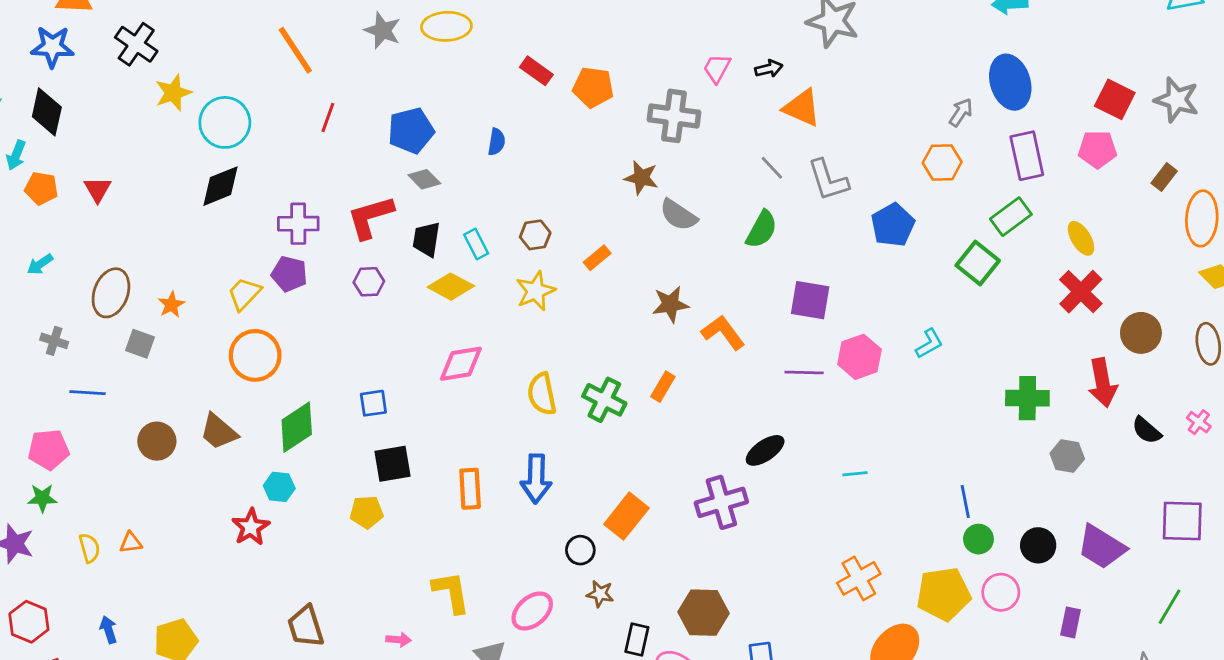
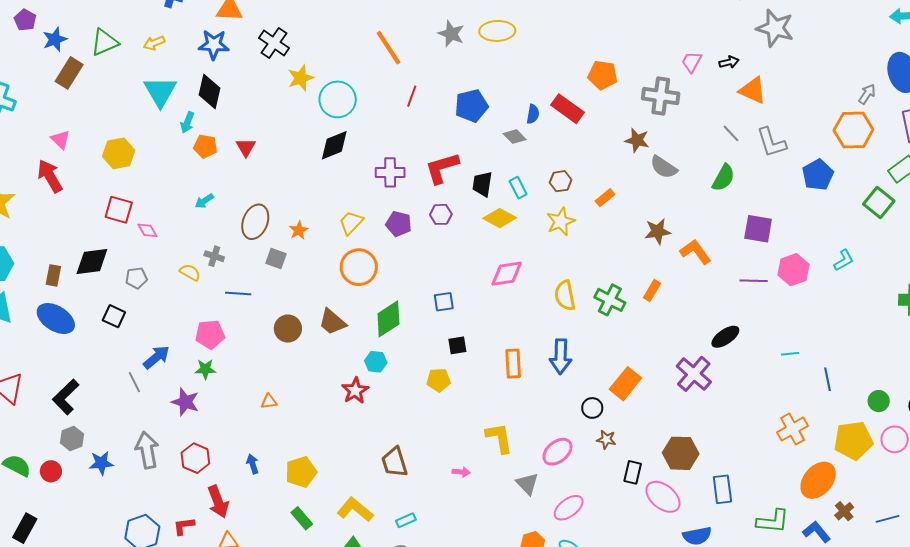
red rectangle: (536, 71) -> (568, 109), moved, size x1.4
orange hexagon: (942, 162) -> (853, 130), size x1.4
gray diamond: (424, 179) -> (515, 137), moved
purple pentagon: (289, 274) -> (399, 224), moved
black square: (393, 464) -> (457, 345), size x0.7
purple cross: (721, 502) -> (694, 374), turned -33
blue line: (965, 502) -> (828, 379), moved
yellow semicircle: (89, 548) -> (190, 272), moved, turned -45

